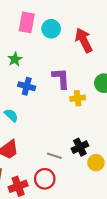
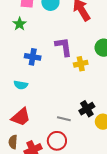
green star: (15, 59) -> (20, 24), moved
cyan semicircle: (11, 115) -> (21, 85), turned 152

